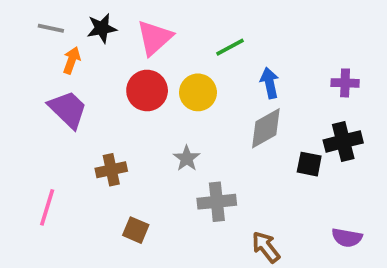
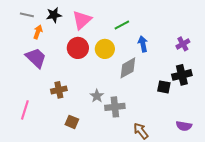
purple cross: (345, 83) -> (183, 44), turned -32
gray diamond: (266, 128) -> (128, 68), moved
gray star: (187, 158) -> (97, 96), moved

